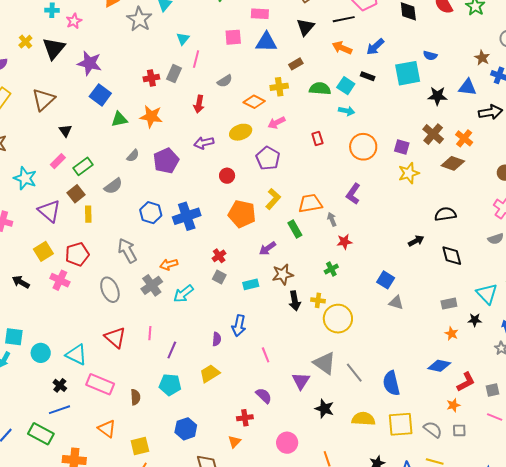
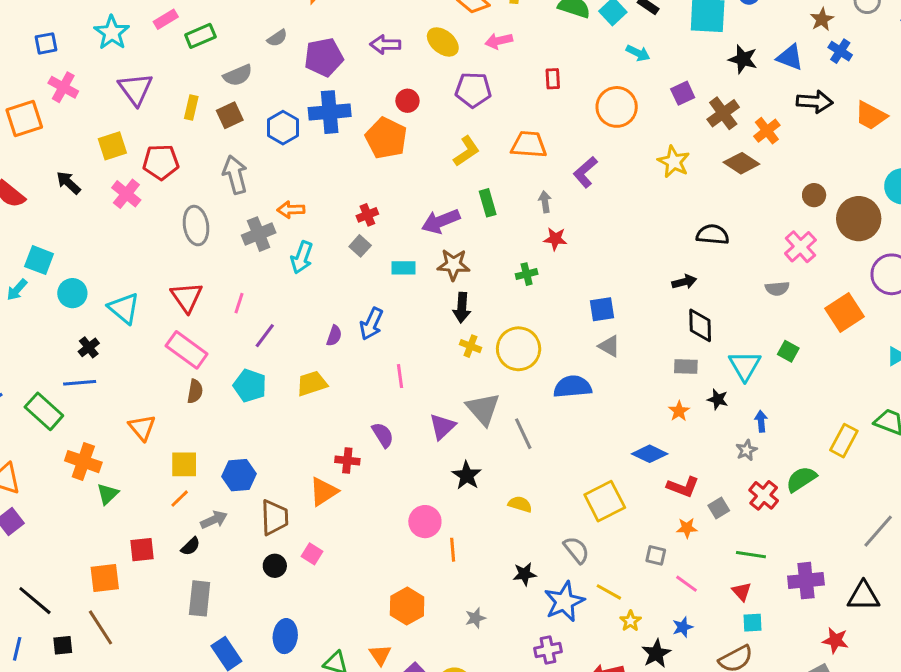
cyan arrow: (347, 111) -> (638, 53), moved
yellow ellipse: (241, 132) -> (443, 42), turned 45
purple square: (402, 147) -> (683, 93), moved, turned 35
purple pentagon: (268, 158) -> (473, 90), turned 30
yellow star: (409, 173) -> (674, 162), turned 30
brown square: (76, 194) -> (230, 115), moved
orange trapezoid: (310, 203) -> (529, 145), moved
orange pentagon: (242, 214) -> (386, 138), moved
blue cross: (187, 216) -> (330, 112), moved
black arrow: (416, 241) -> (684, 282), moved
purple arrow: (268, 248) -> (441, 221), size x1.4
black diamond: (452, 256) -> (700, 325), moved
blue square: (386, 280) -> (602, 309), turned 36
cyan arrow: (183, 294) -> (302, 257), turned -45
yellow cross: (318, 300) -> (470, 346), moved
red L-shape: (466, 382) -> (683, 487), turned 35
blue semicircle: (391, 383) -> (573, 387), moved, turned 85
pink rectangle: (100, 384) -> (187, 350), moved
gray square: (493, 390) -> (719, 508), turned -32
orange star: (453, 405) -> (687, 528), moved
pink line: (495, 417) -> (687, 584), moved
yellow semicircle: (363, 419) -> (520, 504), size x0.7
yellow square: (401, 424) -> (605, 501), moved, turned -36
blue hexagon: (186, 429) -> (239, 475), moved
gray semicircle: (433, 429) -> (576, 550), moved
orange triangle: (234, 442) -> (324, 492), size x1.5
pink circle: (287, 443) -> (425, 522), moved

